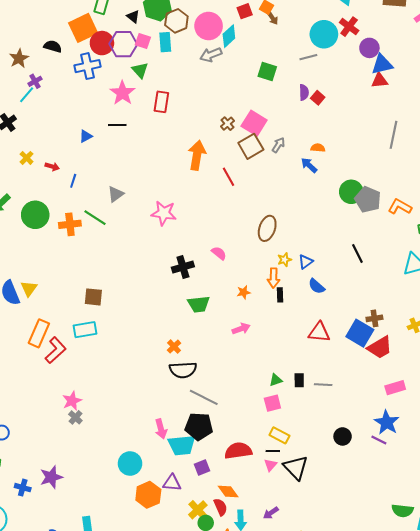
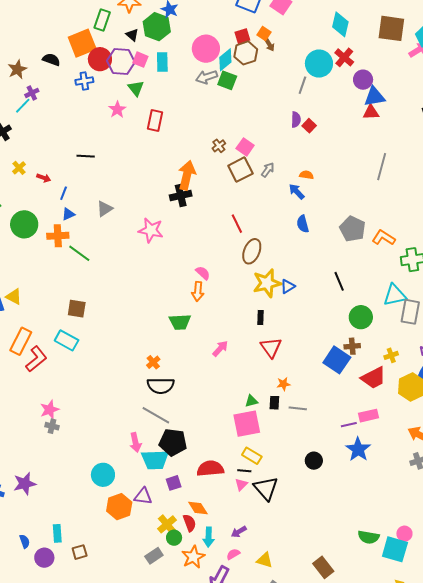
brown hexagon: (176, 21) -> (246, 53), moved
gray line: (308, 57) -> (302, 85), turned -60
blue cross: (87, 66) -> (84, 81), size x0.7
green square: (267, 71) -> (227, 80), moved
pink star: (123, 93) -> (117, 110), size x0.7
pink square: (254, 123) -> (245, 147), size x0.7
black line: (117, 125) -> (86, 156), moved
blue triangle: (86, 136) -> (68, 214), moved
red line: (228, 177) -> (237, 224), moved
green circle: (351, 192) -> (361, 317), moved
green line: (95, 218) -> (79, 253), moved
yellow star: (284, 260) -> (267, 283), size x2.0
black cross: (183, 267) -> (181, 195), moved
orange arrow: (274, 278) -> (198, 291), moved
blue semicircle: (317, 286) -> (303, 224), moved, turned 30
yellow triangle: (29, 289) -> (14, 297), turned -42
orange star: (244, 292) -> (283, 384), moved
pink arrow: (241, 329) -> (220, 349), turned -30
cyan rectangle: (85, 330) -> (67, 340), turned 35
red triangle: (319, 332) -> (271, 347), moved, turned 45
red trapezoid: (380, 347) -> (373, 378), moved
gray line: (204, 397) -> (156, 415), moved
pink square: (272, 403) -> (247, 424), size x1.6
gray cross: (75, 417) -> (52, 426), turned -32
purple line: (379, 440) -> (349, 425), moved, turned -42

